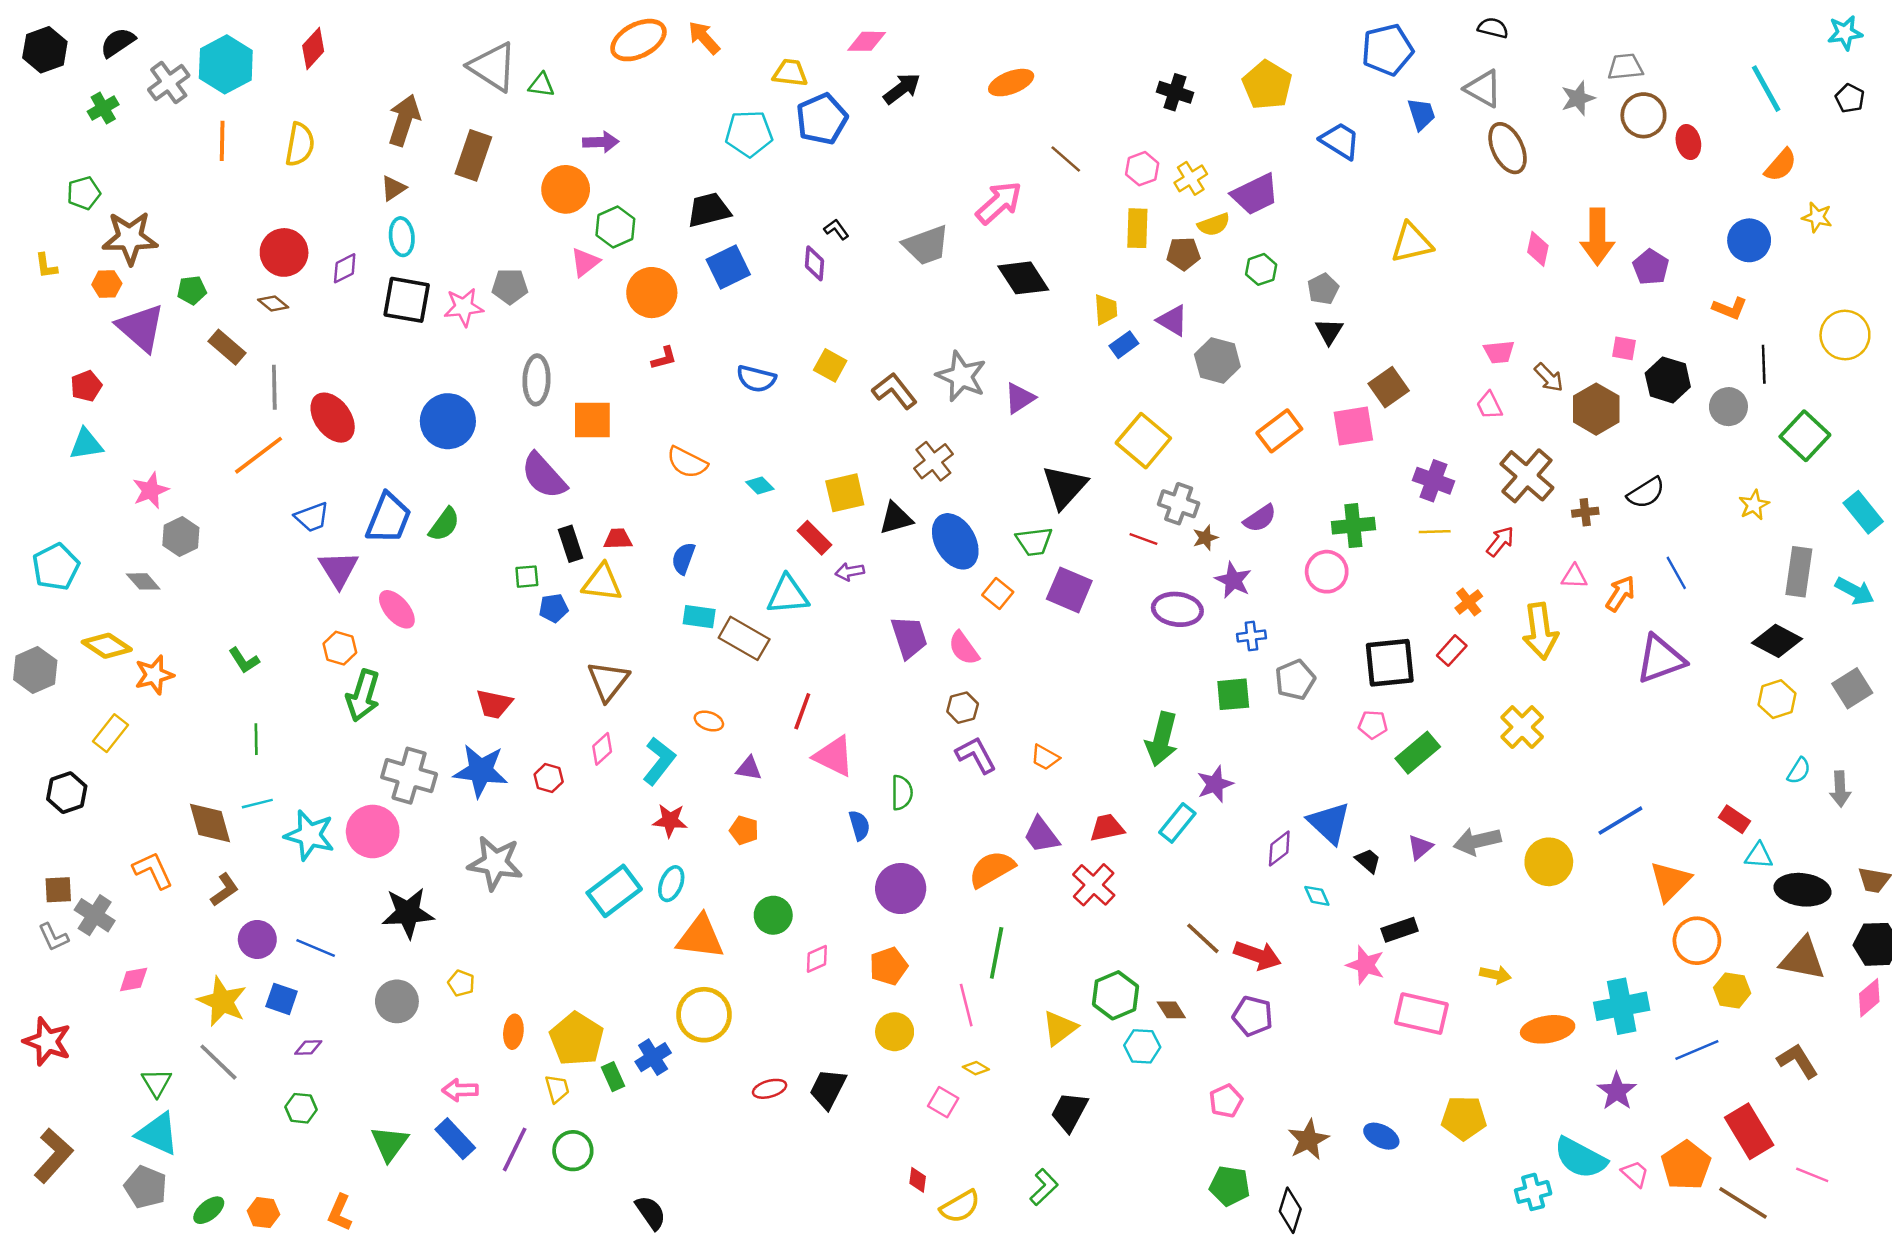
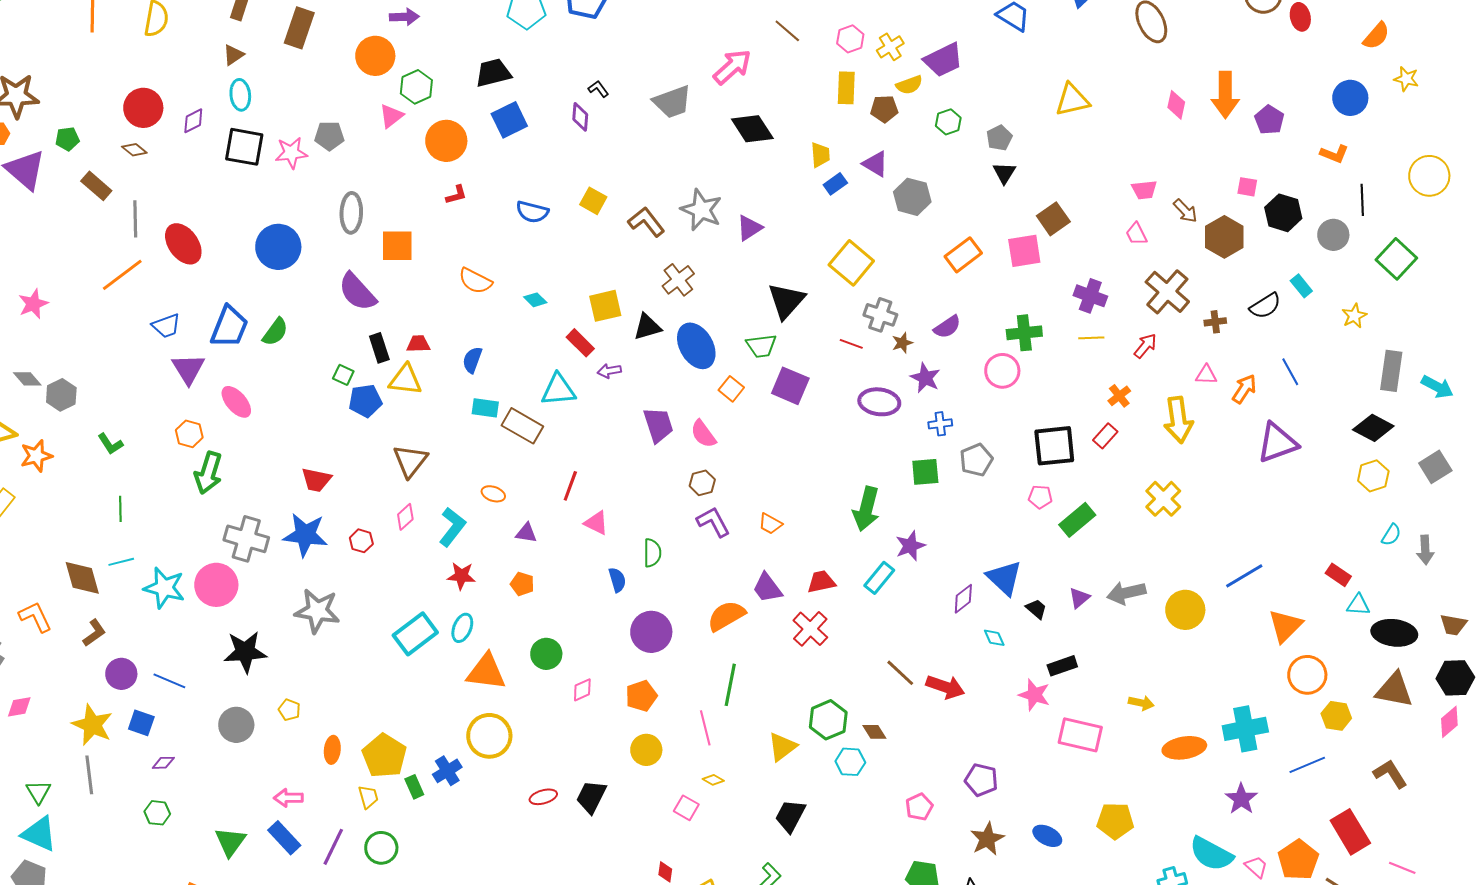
cyan rectangle: (1863, 512) -> (1301, 286), moved, size x0.7
gray hexagon: (181, 536) -> (61, 395), moved
green square: (527, 577) -> (343, 375), turned 30
blue pentagon: (553, 608) -> (365, 401), size x1.4
pink triangle: (834, 756) -> (596, 523), size x0.7
purple pentagon: (1253, 1016) -> (981, 780), moved
gray line: (218, 1062) -> (89, 775), turned 39

